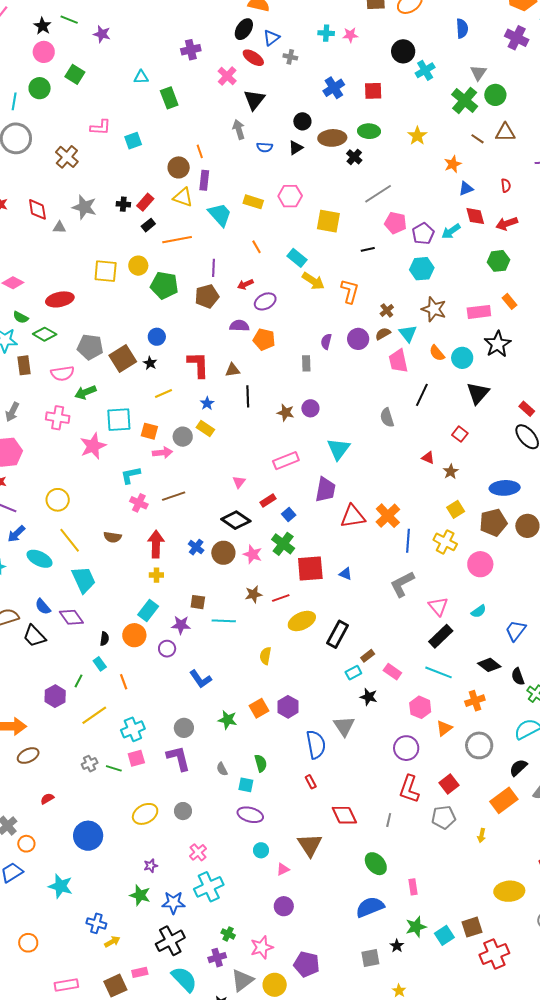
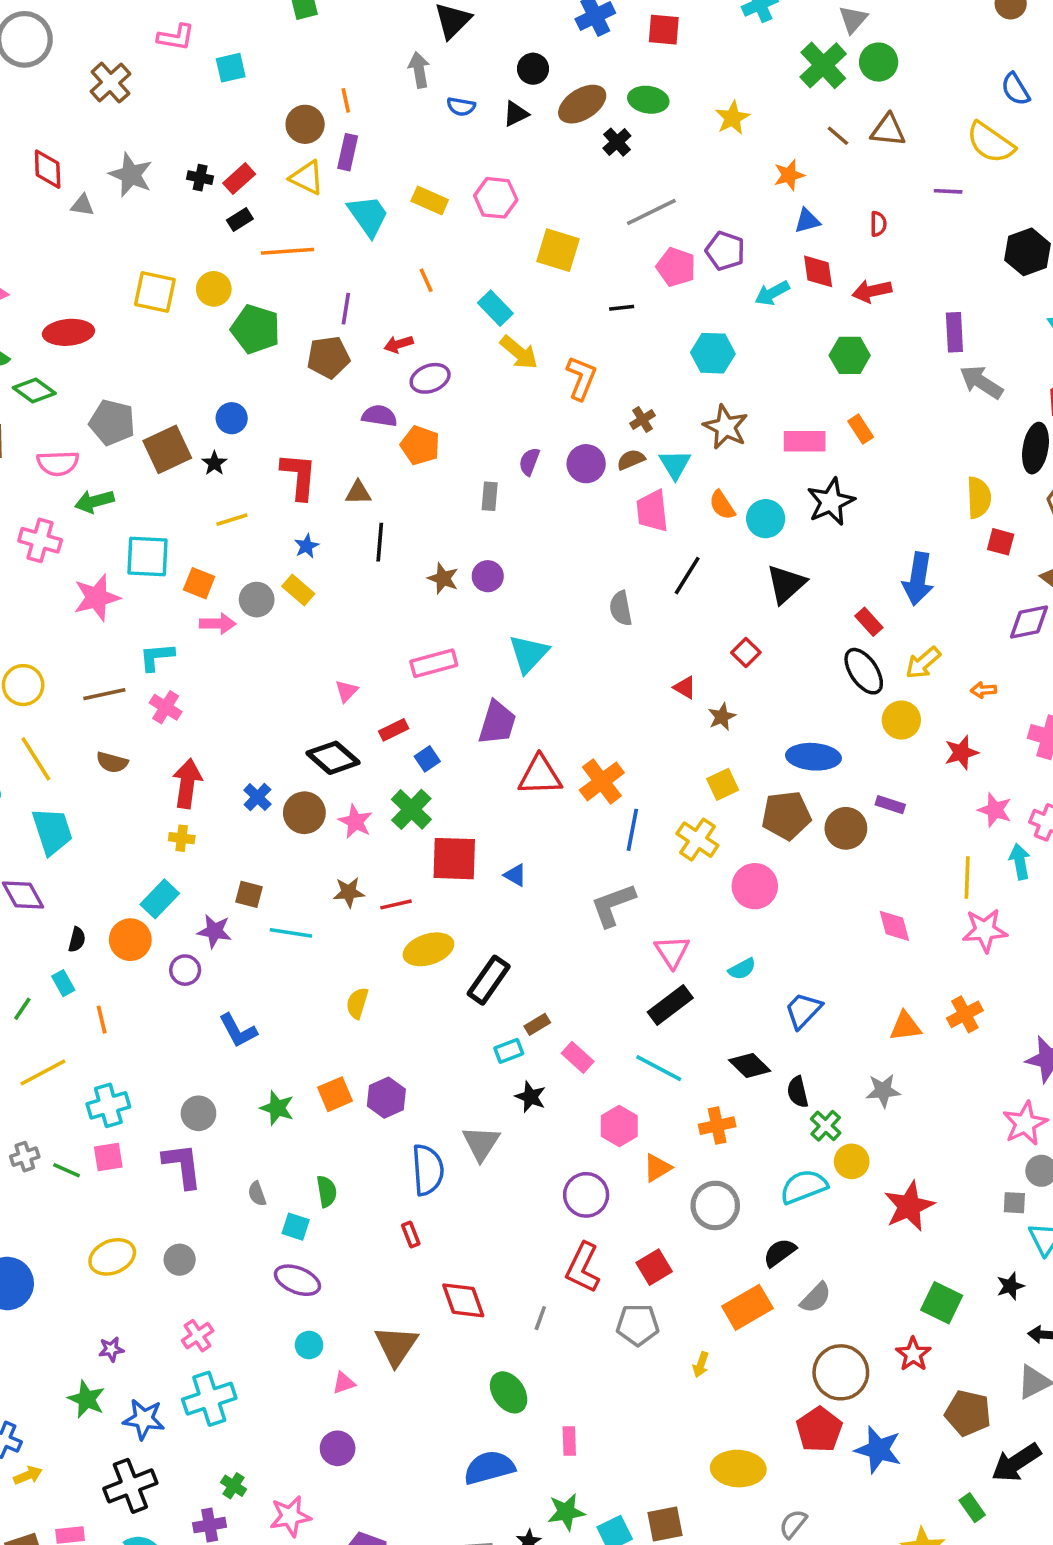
brown ellipse: (332, 138) -> (582, 104), turned -36
purple pentagon: (423, 234) -> (725, 251), moved, turned -30
brown line: (174, 496) -> (104, 694), moved

